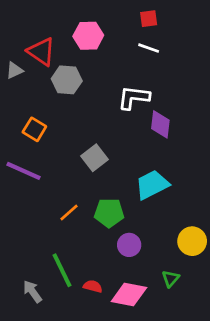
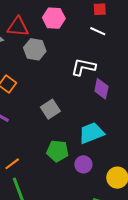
red triangle: (41, 52) -> (18, 27), turned -35
orange line: (69, 213) -> (12, 164), moved
purple circle: (129, 245) -> (83, 164), moved

